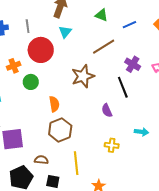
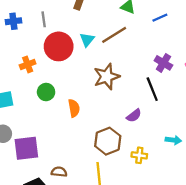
cyan triangle: (65, 32) -> (87, 40), moved
brown line: (104, 47) -> (114, 35), moved
green circle: (31, 82) -> (46, 92), moved
purple semicircle: (107, 110) -> (134, 116), turned -104
brown hexagon: (60, 130) -> (108, 141), moved

